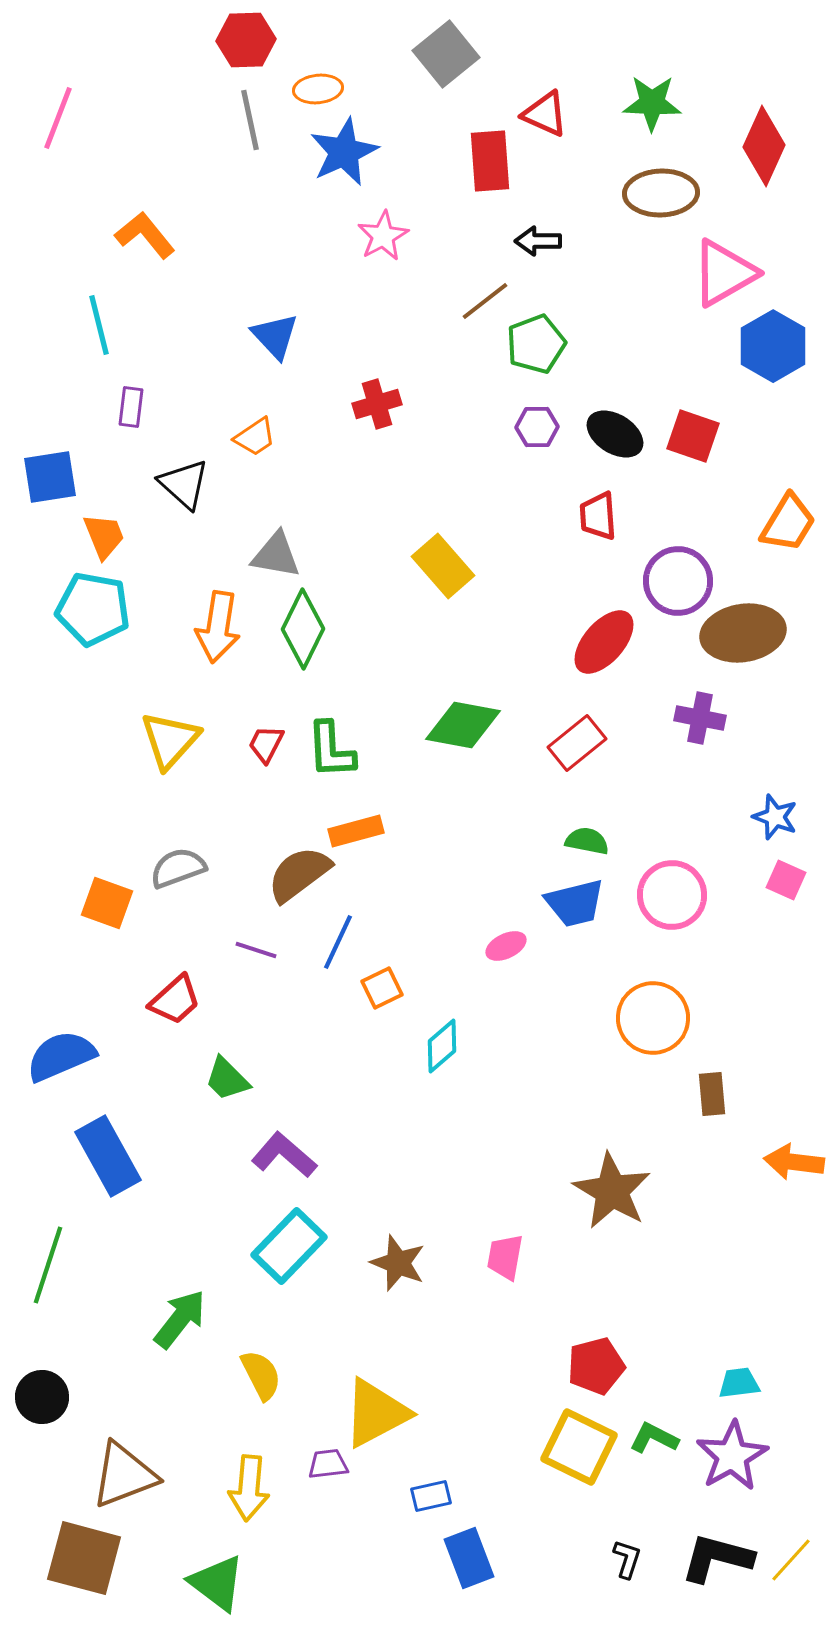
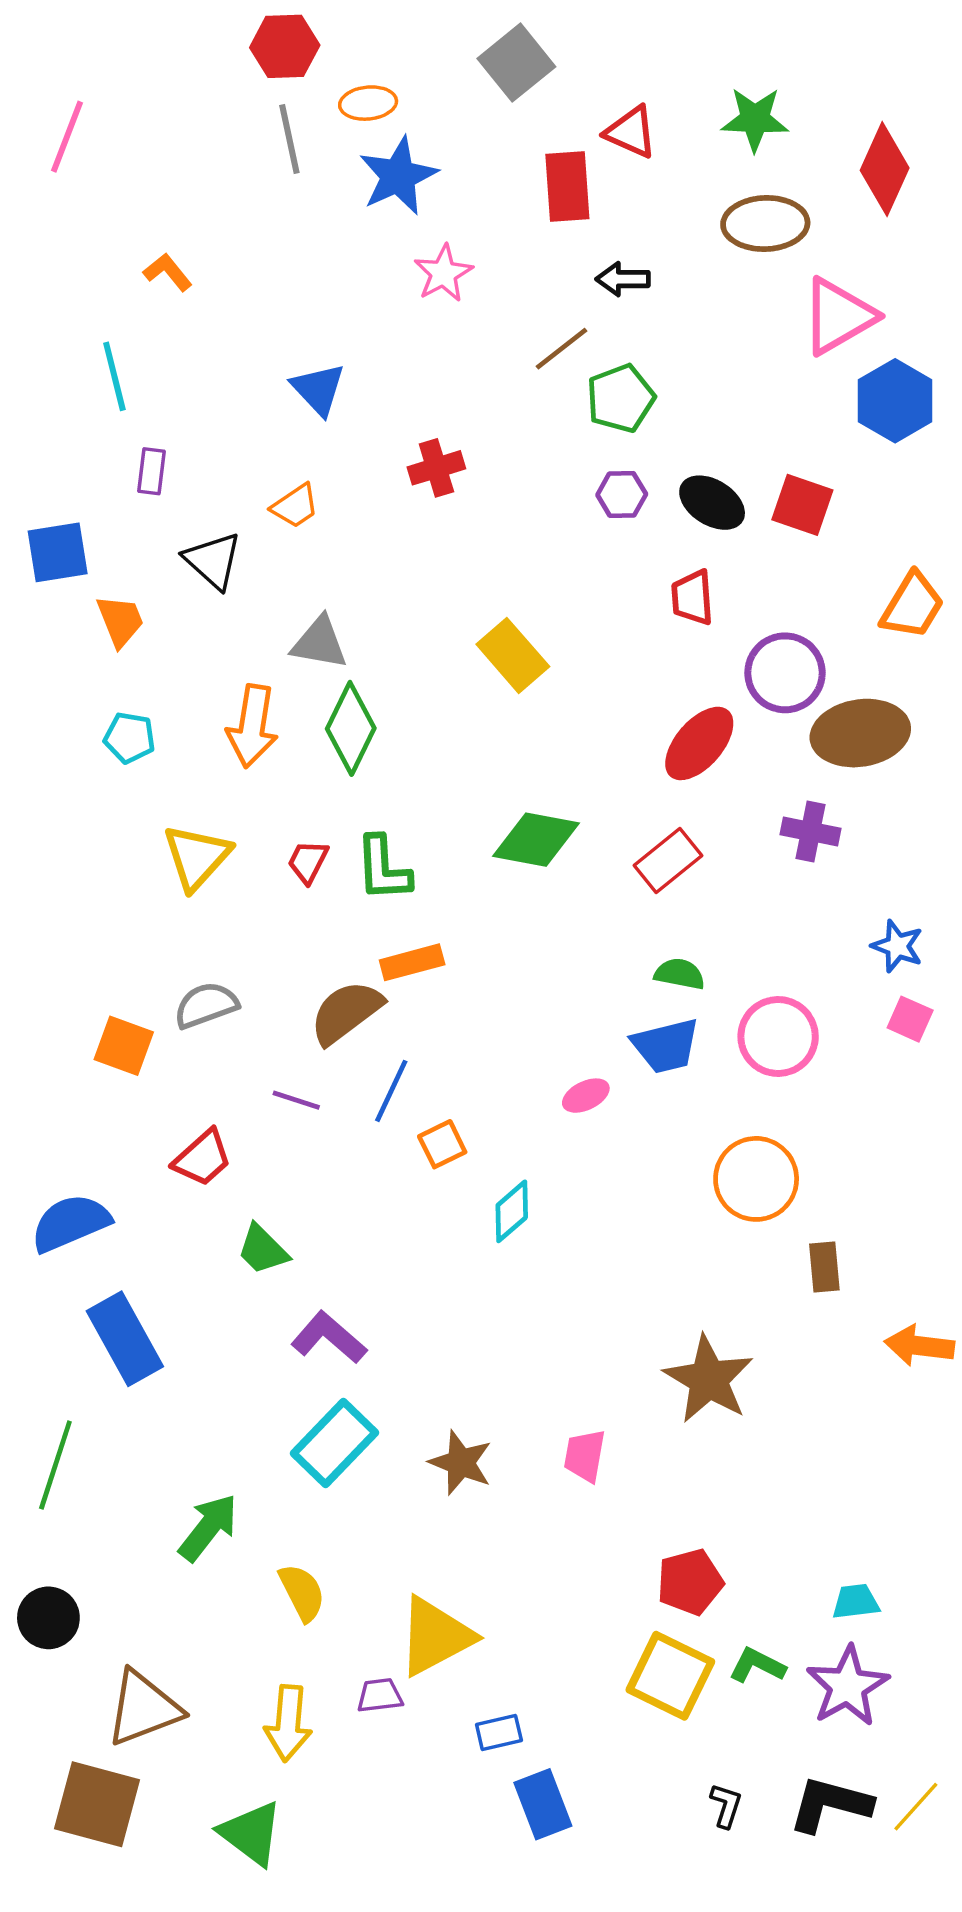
orange L-shape: (145, 235) -> (168, 272), size x0.7
cyan pentagon: (93, 609) -> (130, 738), moved, size x0.6

